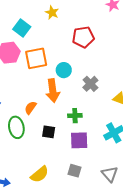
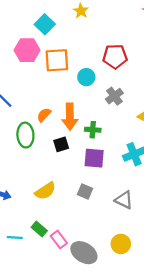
red pentagon: (83, 37) -> (115, 56), moved
orange arrow: (53, 91) -> (70, 117), moved
black square: (49, 132) -> (61, 144), turned -32
gray triangle: (110, 174) -> (124, 200), turned -30

